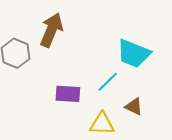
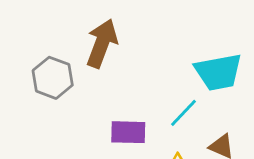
cyan trapezoid: (134, 53) -> (218, 72), turned -30

